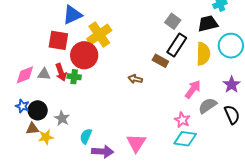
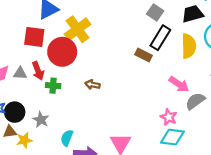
green cross: (74, 77) -> (53, 86), moved
brown arrow: (135, 79) -> (93, 85), moved
pink arrow: (193, 89) -> (179, 84), turned 90

